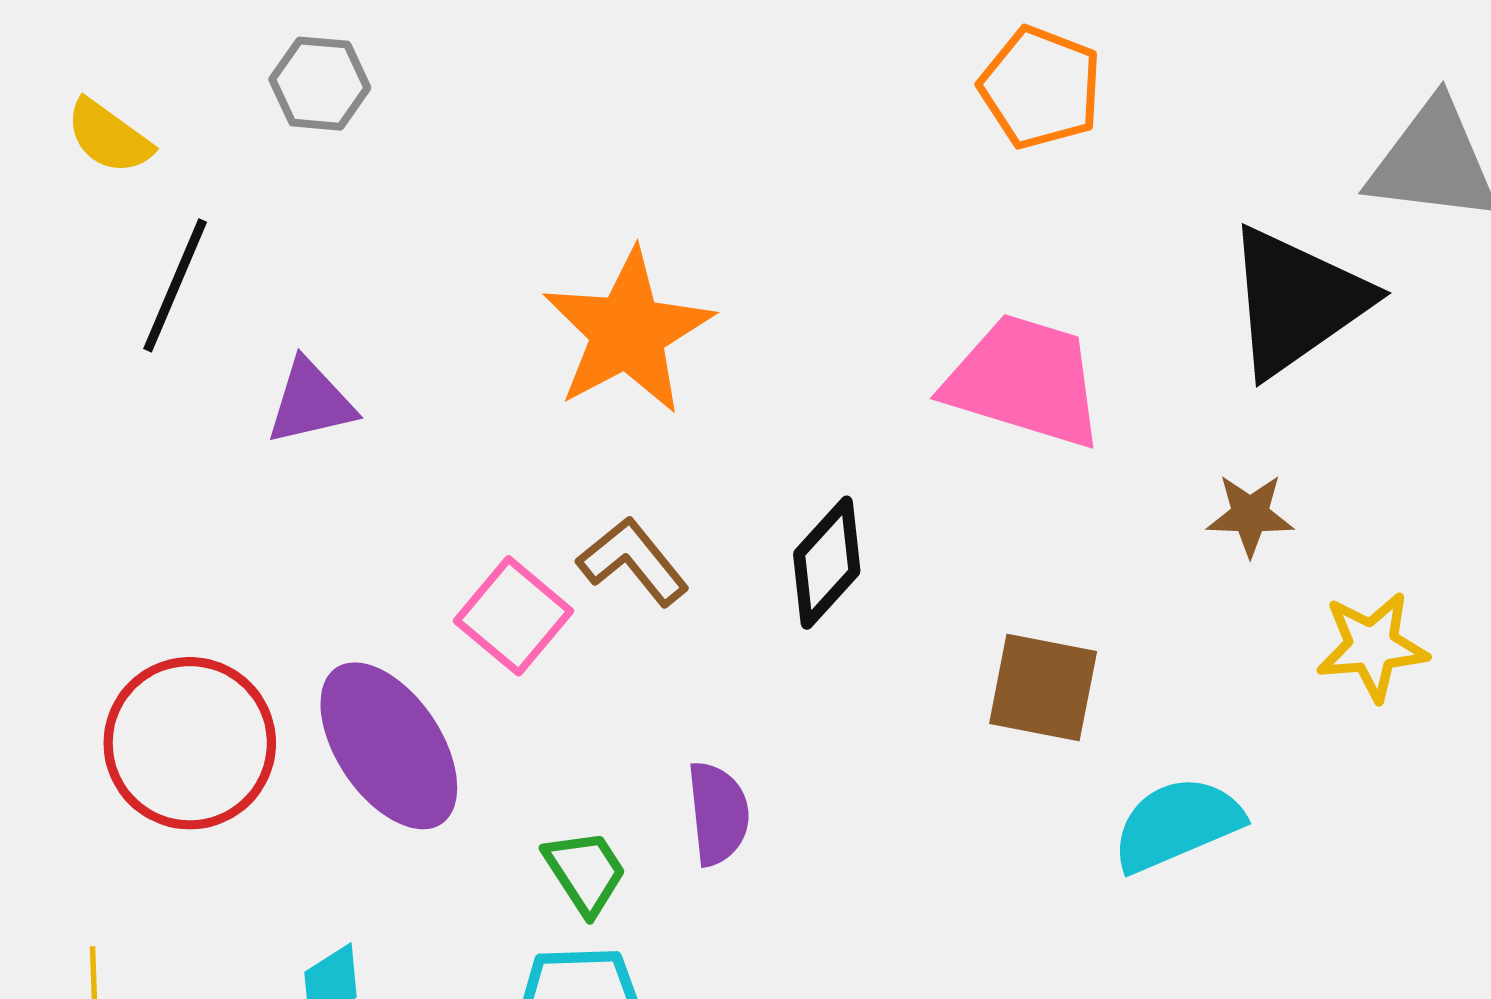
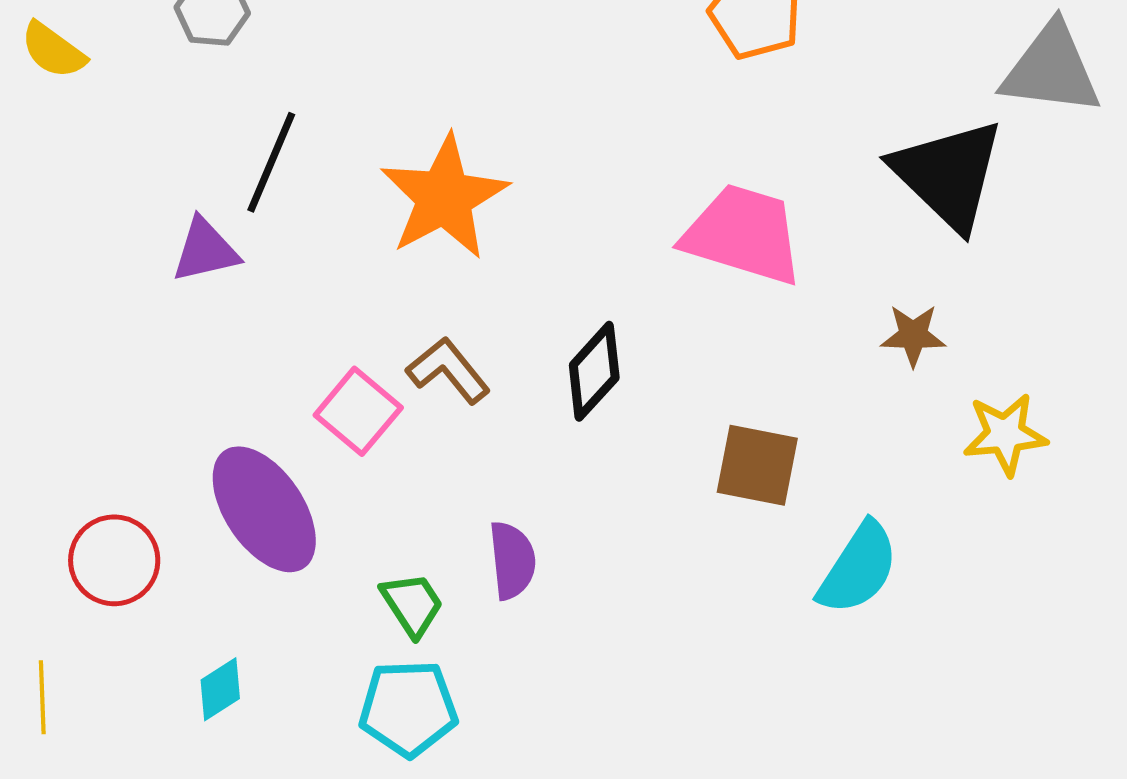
black line: (175, 285) -> (271, 162), moved
black triangle: (1297, 301) -> (948, 174), turned -41
red circle: (190, 743) -> (114, 560), moved, size x0.7
cyan semicircle: (1177, 824) -> (858, 568), turned 146

